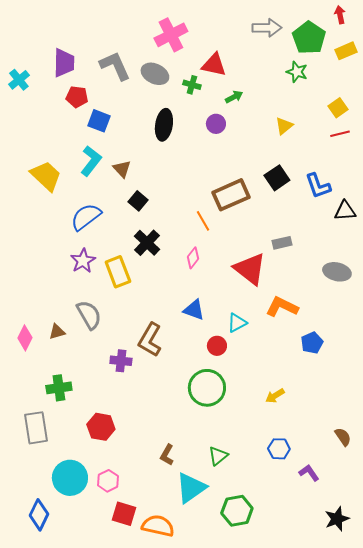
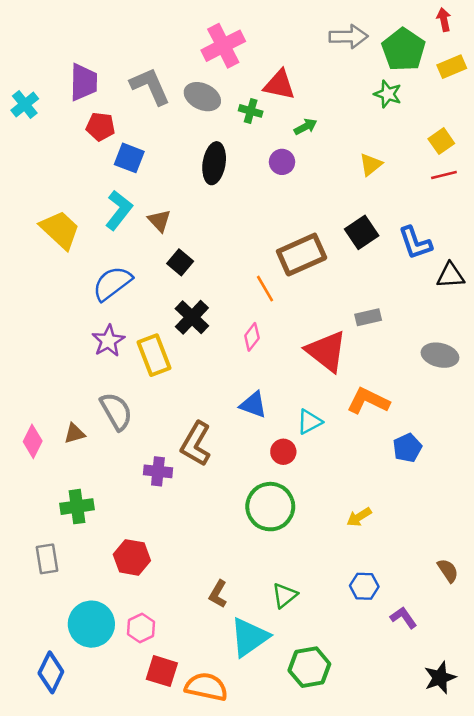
gray rectangle: (36, 428) -> (47, 559), size x0.7

